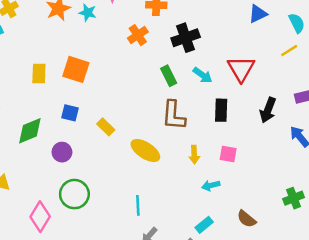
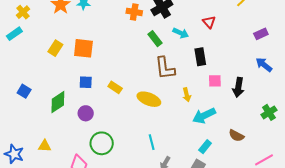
orange cross: (138, 35) -> (134, 12), moved, turned -35
red triangle: (241, 69) -> (209, 22), size x0.6
yellow rectangle: (39, 74) -> (55, 48), moved, turned 42
black arrow: (268, 110) -> (238, 87), moved
pink square: (228, 154) -> (215, 81), moved
cyan arrow: (211, 185) -> (204, 116), size x1.6

